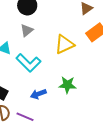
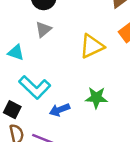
cyan L-shape: (28, 63) -> (35, 87), moved

